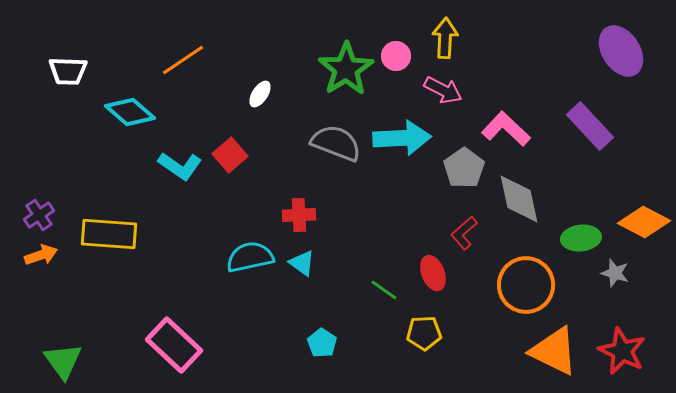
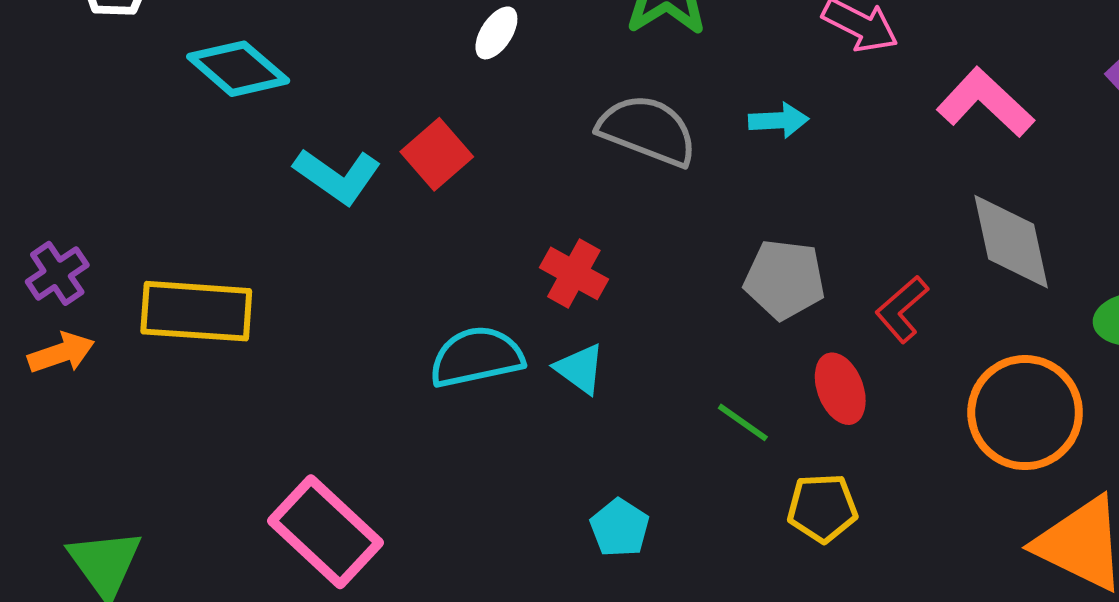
cyan arrow: (402, 138) -> (779, 120), size x0.5
gray pentagon: (464, 168) -> (785, 279), moved, turned -30
red cross: (299, 215) -> (574, 273), turned 32

